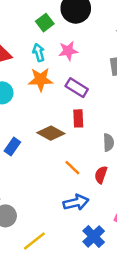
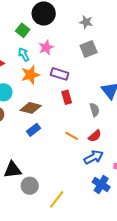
brown diamond: (51, 133) -> (31, 108), moved
blue rectangle: (12, 146) -> (34, 130), moved, turned 32
red semicircle: (101, 175) -> (95, 136), turned -136
blue arrow: (76, 202) -> (94, 157), moved

